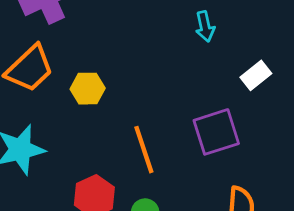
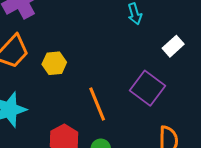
purple square: (216, 132) -> (148, 88), turned -32

